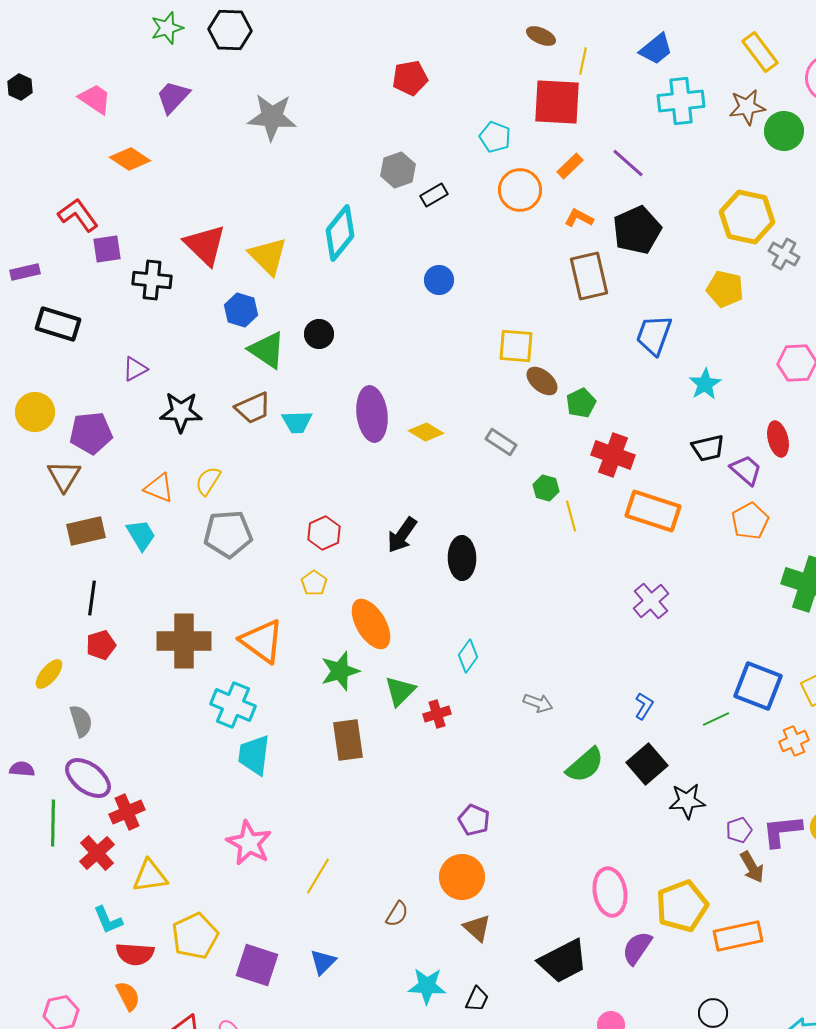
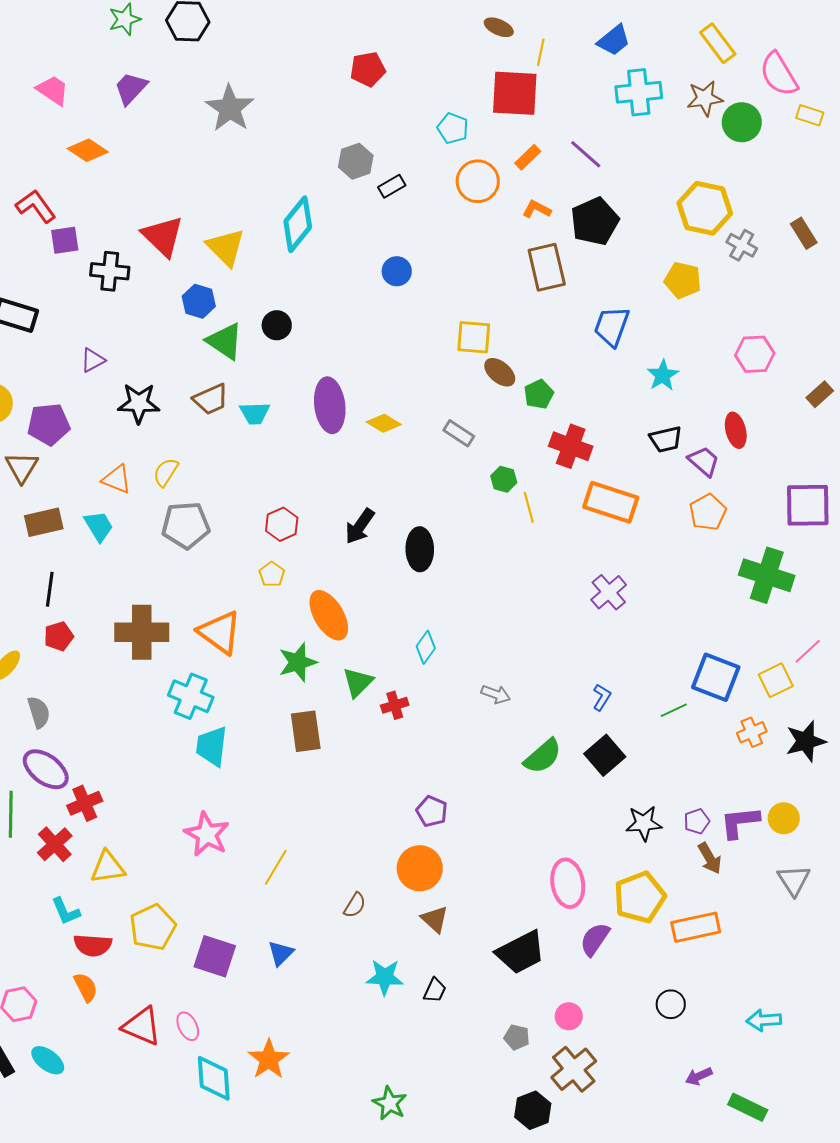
gray star: (272, 117) -> (230, 108), turned 30
black star: (687, 801) -> (644, 823), moved

